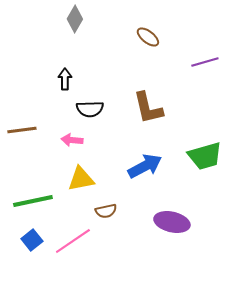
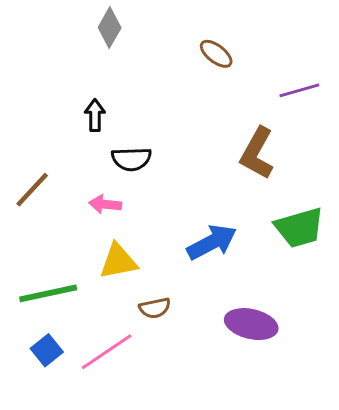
brown L-shape: (148, 108) -> (257, 153), moved, turned 42
brown line: (22, 130) -> (32, 190), turned -40

